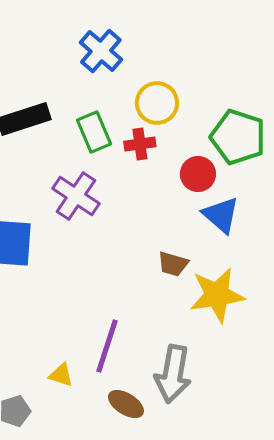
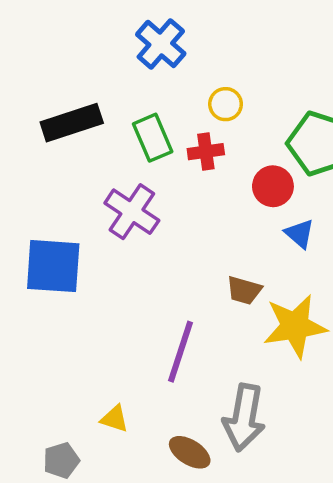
yellow circle: (157, 103) -> (226, 104), size x0.7
blue triangle: (221, 215) -> (300, 234), size x0.7
purple line: (107, 346) -> (180, 352), moved

